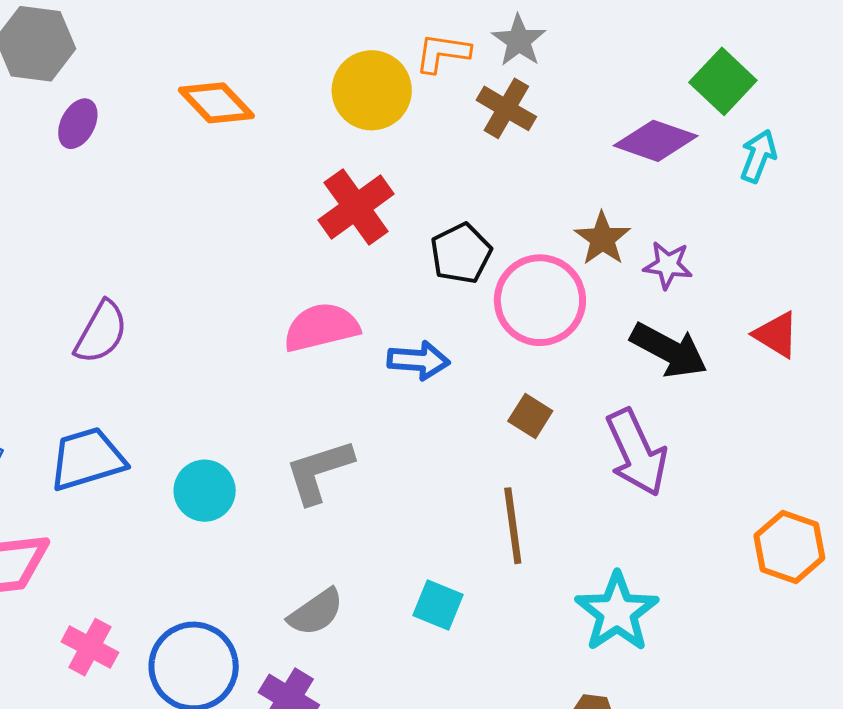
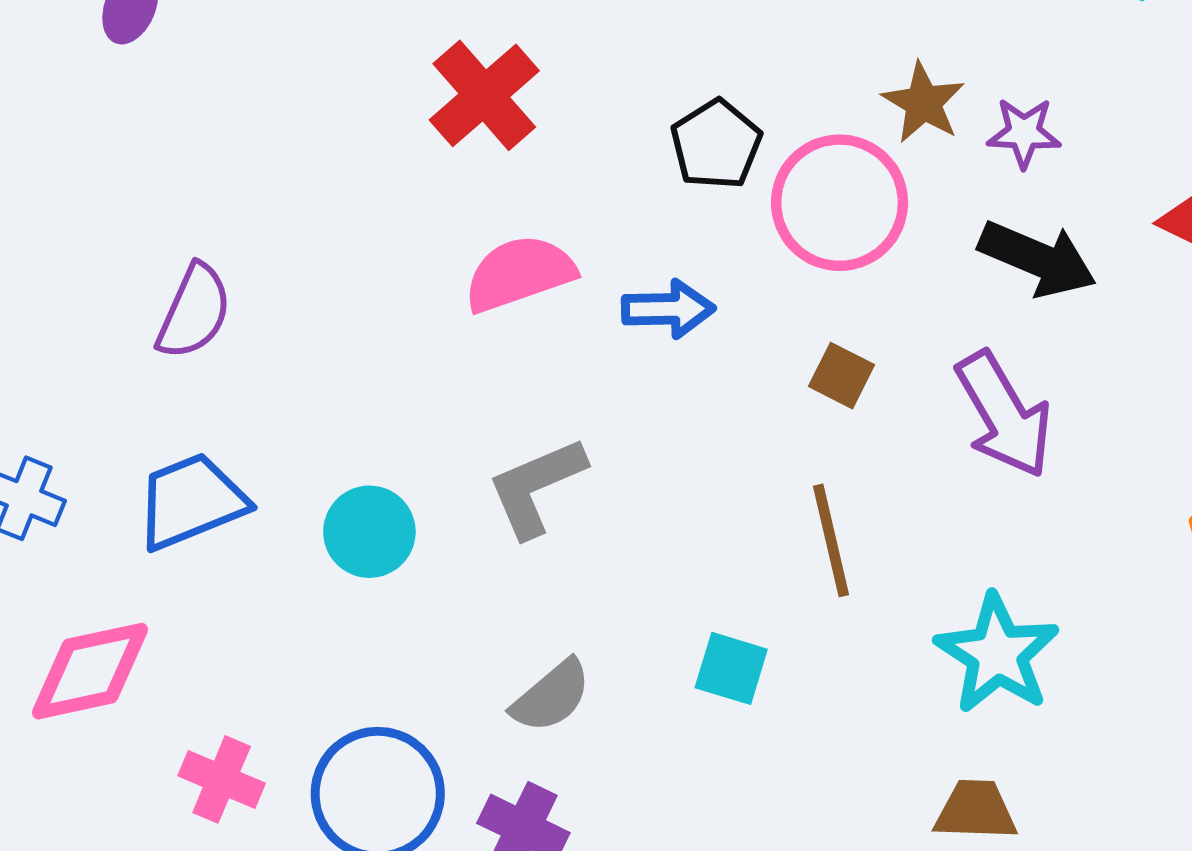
red cross: (356, 207) -> (484, 95), moved

